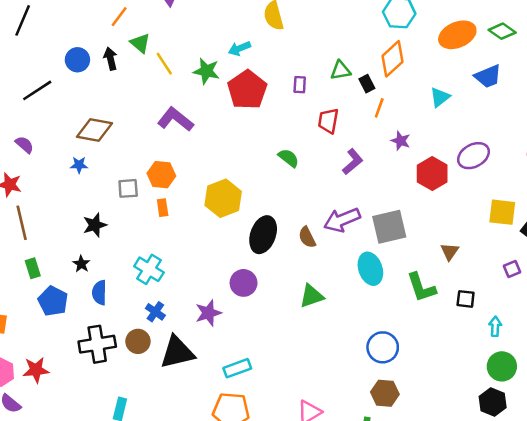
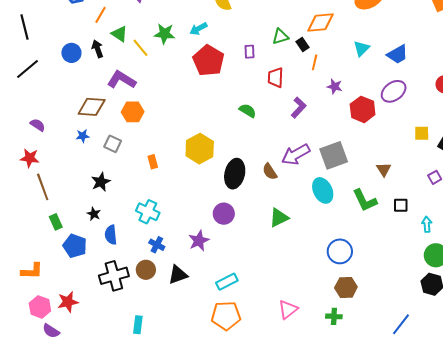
black line: (23, 20) -> (24, 27), turned -30
orange diamond: (393, 59) -> (320, 22), turned 44
green star: (206, 71) -> (164, 34), moved
blue trapezoid: (488, 76) -> (397, 54), moved
black line: (37, 90) -> (28, 69), moved
purple L-shape: (175, 119) -> (122, 80), moved
orange hexagon: (161, 175) -> (133, 112), moved
gray square: (128, 188) -> (113, 144), moved, turned 36
yellow square: (502, 212) -> (422, 133), size x0.7
black triangle: (177, 352) -> (178, 275), size x0.7

